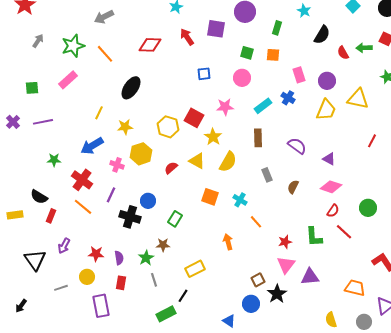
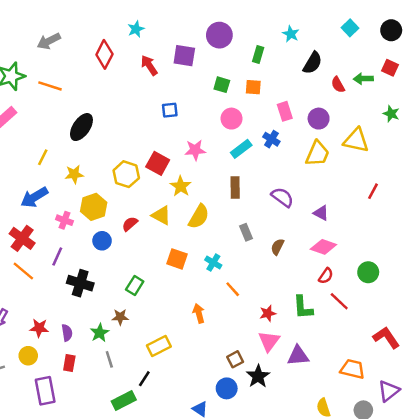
red diamond: (150, 45) -> (104, 54), moved, turned -65
orange line: (105, 54) -> (50, 86), turned -30
pink circle: (242, 78) -> (231, 119), moved
blue circle: (148, 201) -> (102, 241), moved

